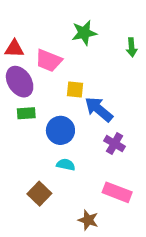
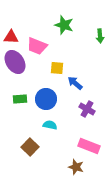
green star: (84, 33) -> (64, 25), turned 30
blue arrow: (99, 109) -> (75, 83), size x0.7
green rectangle: (26, 113) -> (20, 99), moved
brown star: (88, 220) -> (76, 167), moved

